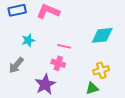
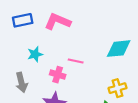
pink cross: (58, 63) -> (58, 75), moved
gray arrow: (16, 65) -> (21, 82), turned -54

